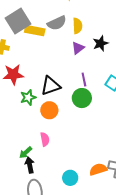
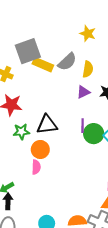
gray semicircle: (57, 23) -> (67, 62), turned -30
green circle: (82, 98) -> (94, 134), moved
pink semicircle: (45, 139) -> (36, 167), moved

